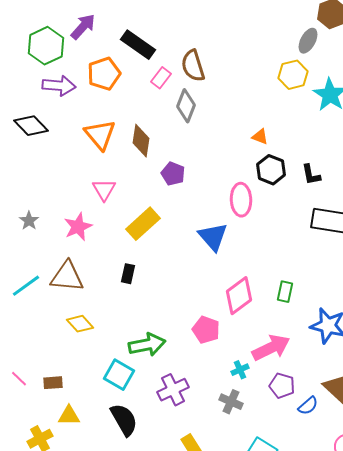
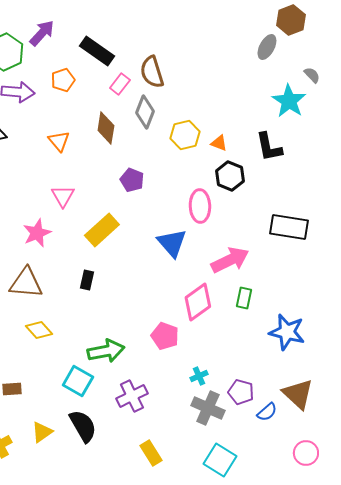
orange pentagon: (104, 74) -> (63, 80), size x0.7
yellow hexagon: (293, 75) -> (185, 135), moved
orange triangle: (100, 135) -> (59, 141), size x0.7
brown diamond: (141, 141) -> (106, 128), moved
black L-shape: (311, 175) -> (269, 147), moved, size x1.4
pink arrow: (271, 348) -> (230, 260), moved
gray cross: (231, 402) -> (208, 408), moved, size x1.4
yellow triangle: (69, 416) -> (42, 432), moved, turned -35

